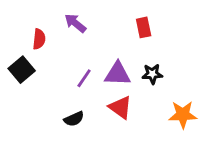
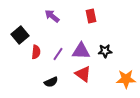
red rectangle: (144, 27) -> (91, 16), moved
red semicircle: (39, 39) -> (36, 52), moved
black square: (22, 70) -> (20, 35), moved

